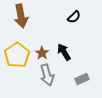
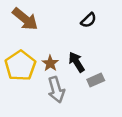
brown arrow: (21, 16) -> (25, 19), turned -40
gray rectangle: (82, 79) -> (96, 80), moved

